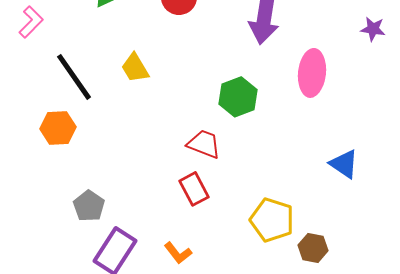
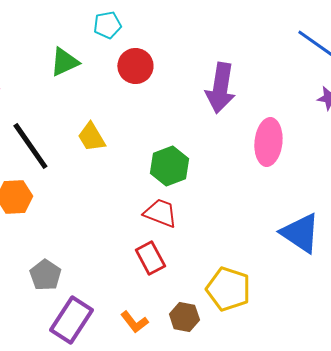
green hexagon: (238, 97) -> (169, 166), moved
blue triangle: (344, 164) -> (300, 233), size x1.4
brown hexagon: (313, 248) -> (184, 317), moved

